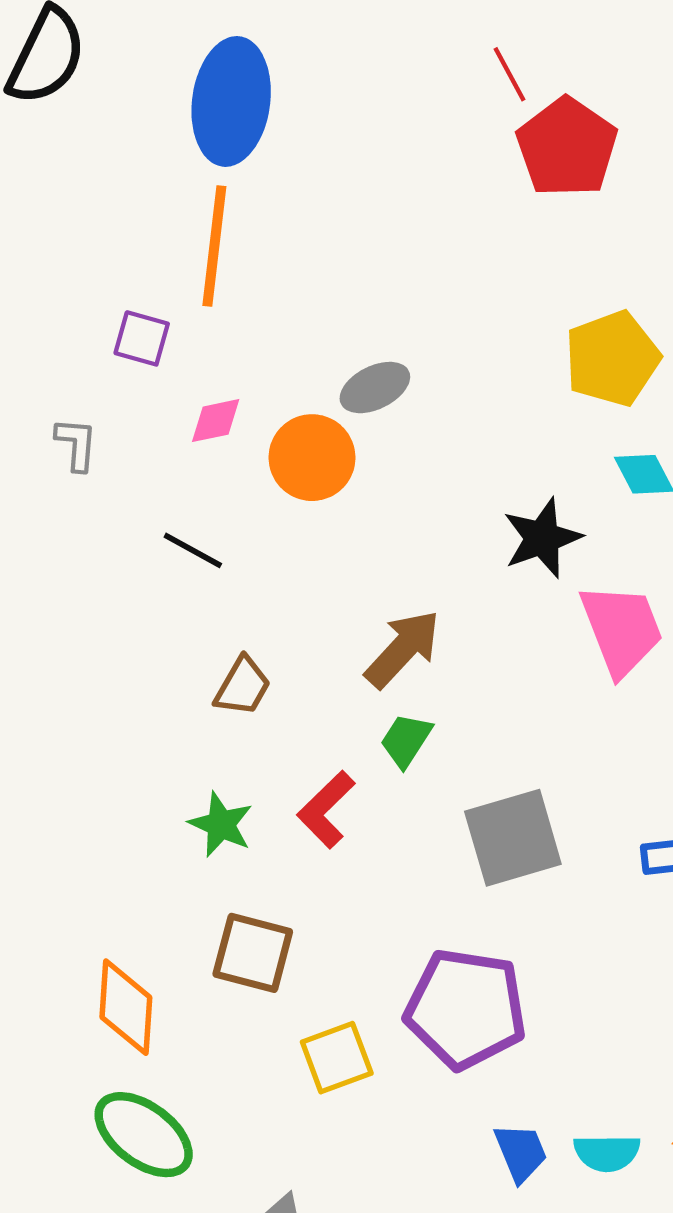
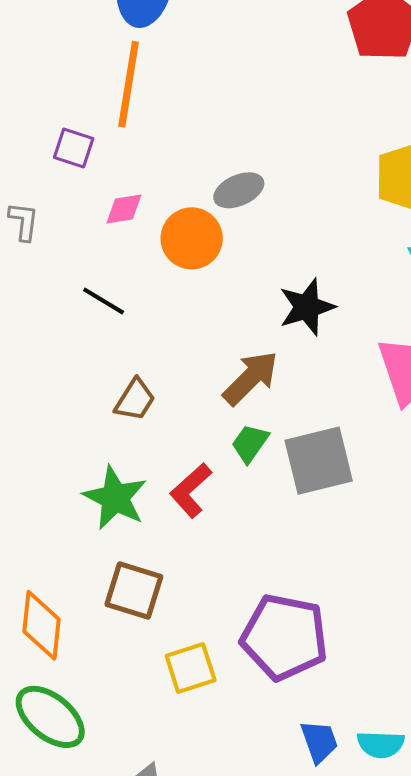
black star: (542, 538) -> (307, 307), moved
green star: (221, 824) -> (115, 498), size x1.4
gray square: (513, 838) -> (319, 461), moved

